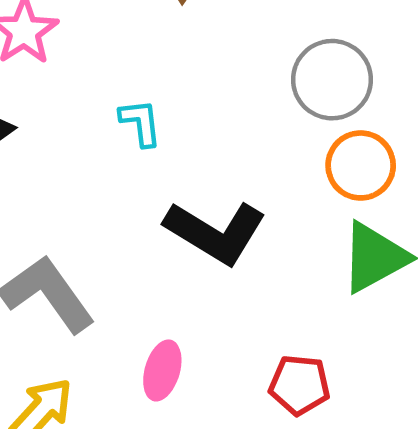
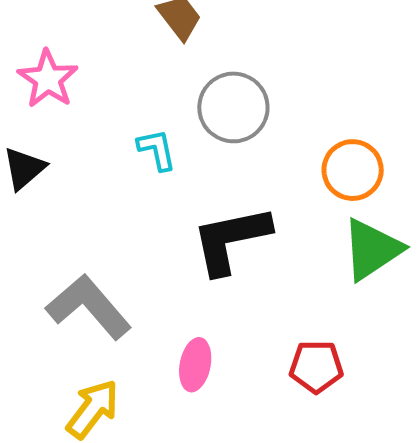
gray circle: (332, 80) -> (233, 107), moved
black L-shape: (215, 232) -> (231, 240), turned 142

